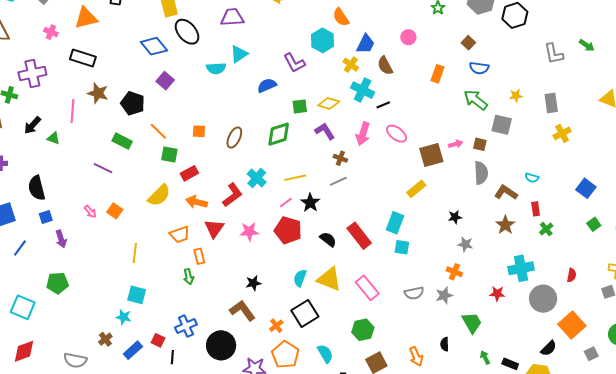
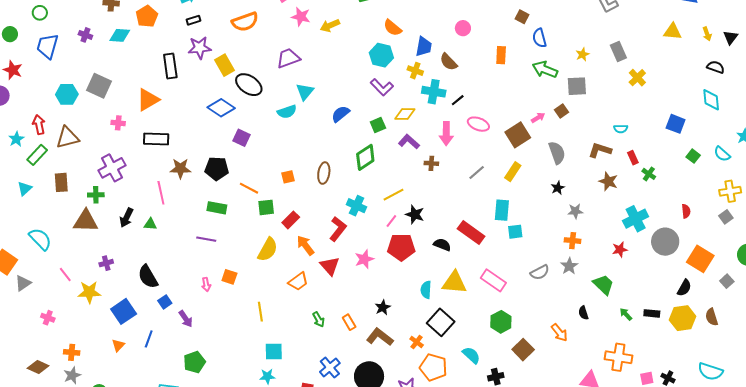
purple L-shape: (294, 63) -> (382, 87), moved
blue semicircle: (479, 68) -> (539, 38), turned 84
brown square: (480, 144) -> (561, 111), turned -32
gray semicircle: (481, 173) -> (557, 153), moved
gray line: (338, 181) -> (477, 173), moved
orange arrow: (197, 202) -> (305, 245), turned 55
pink arrow: (90, 212) -> (206, 284), turned 48
orange rectangle: (199, 256) -> (349, 322), moved

